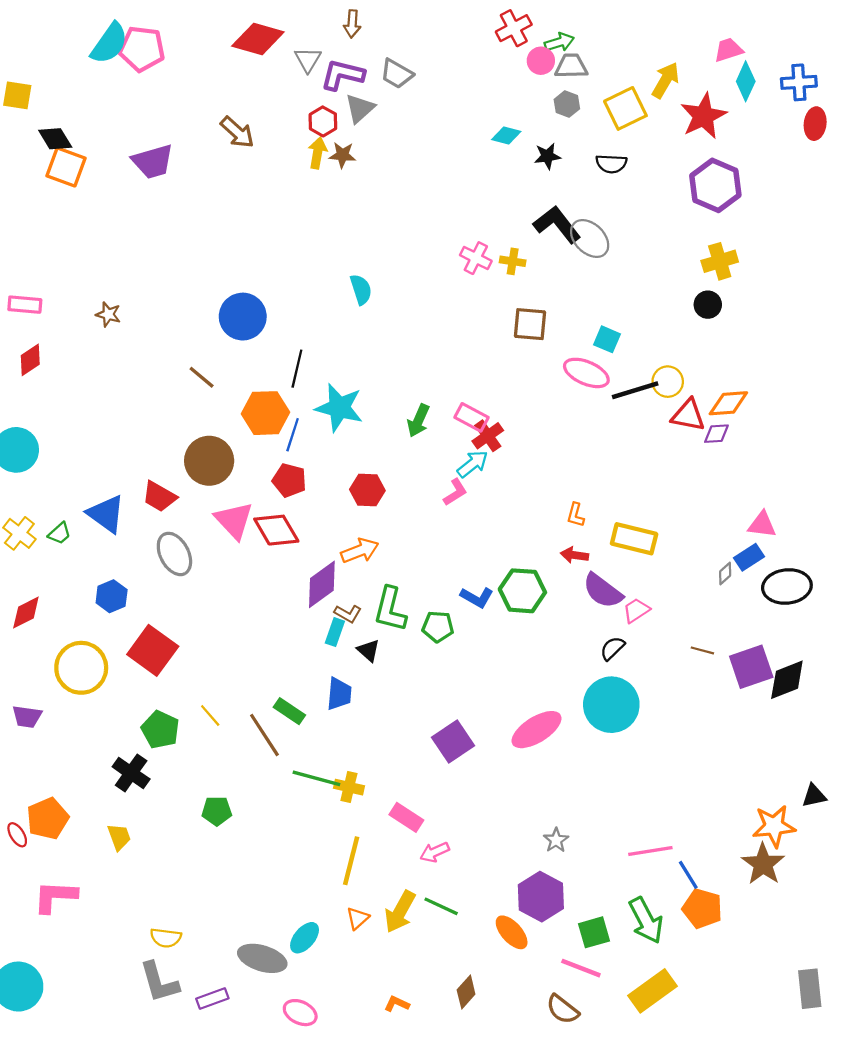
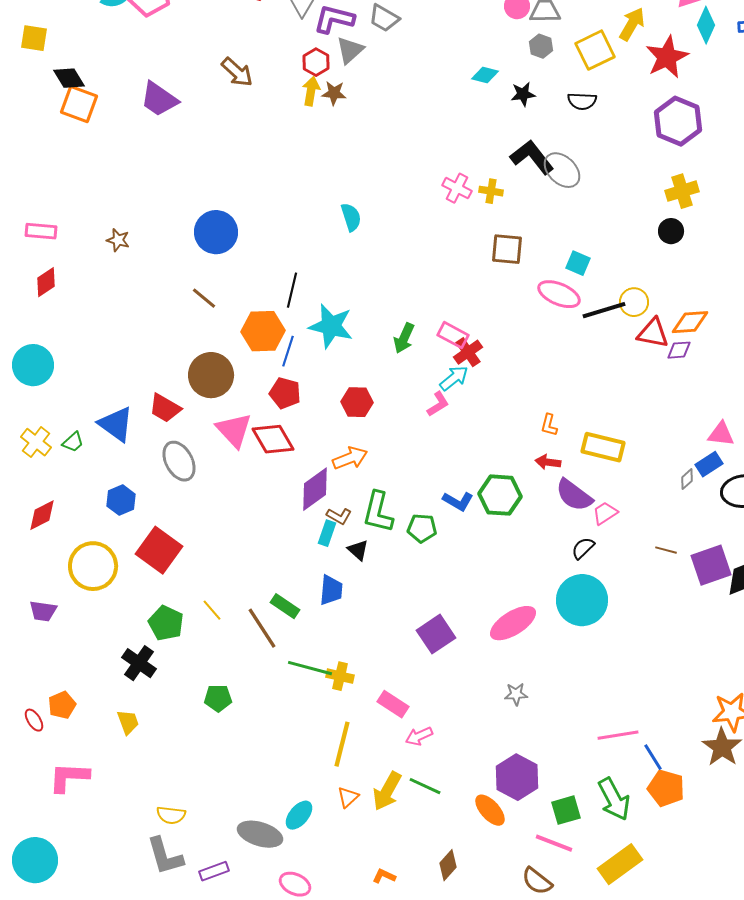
purple trapezoid: (153, 162) -> (159, 99), turned 51
blue circle: (243, 317) -> (216, 232), moved
orange pentagon: (48, 818) -> (62, 705), size x0.7
gray star: (556, 840) -> (516, 694), moved, turned 30

